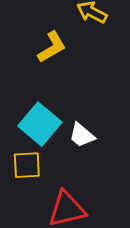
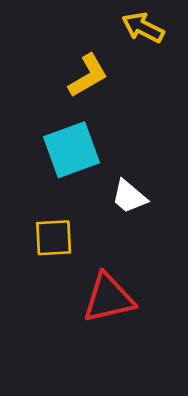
cyan square: (40, 124) -> (71, 150), moved, turned 30

